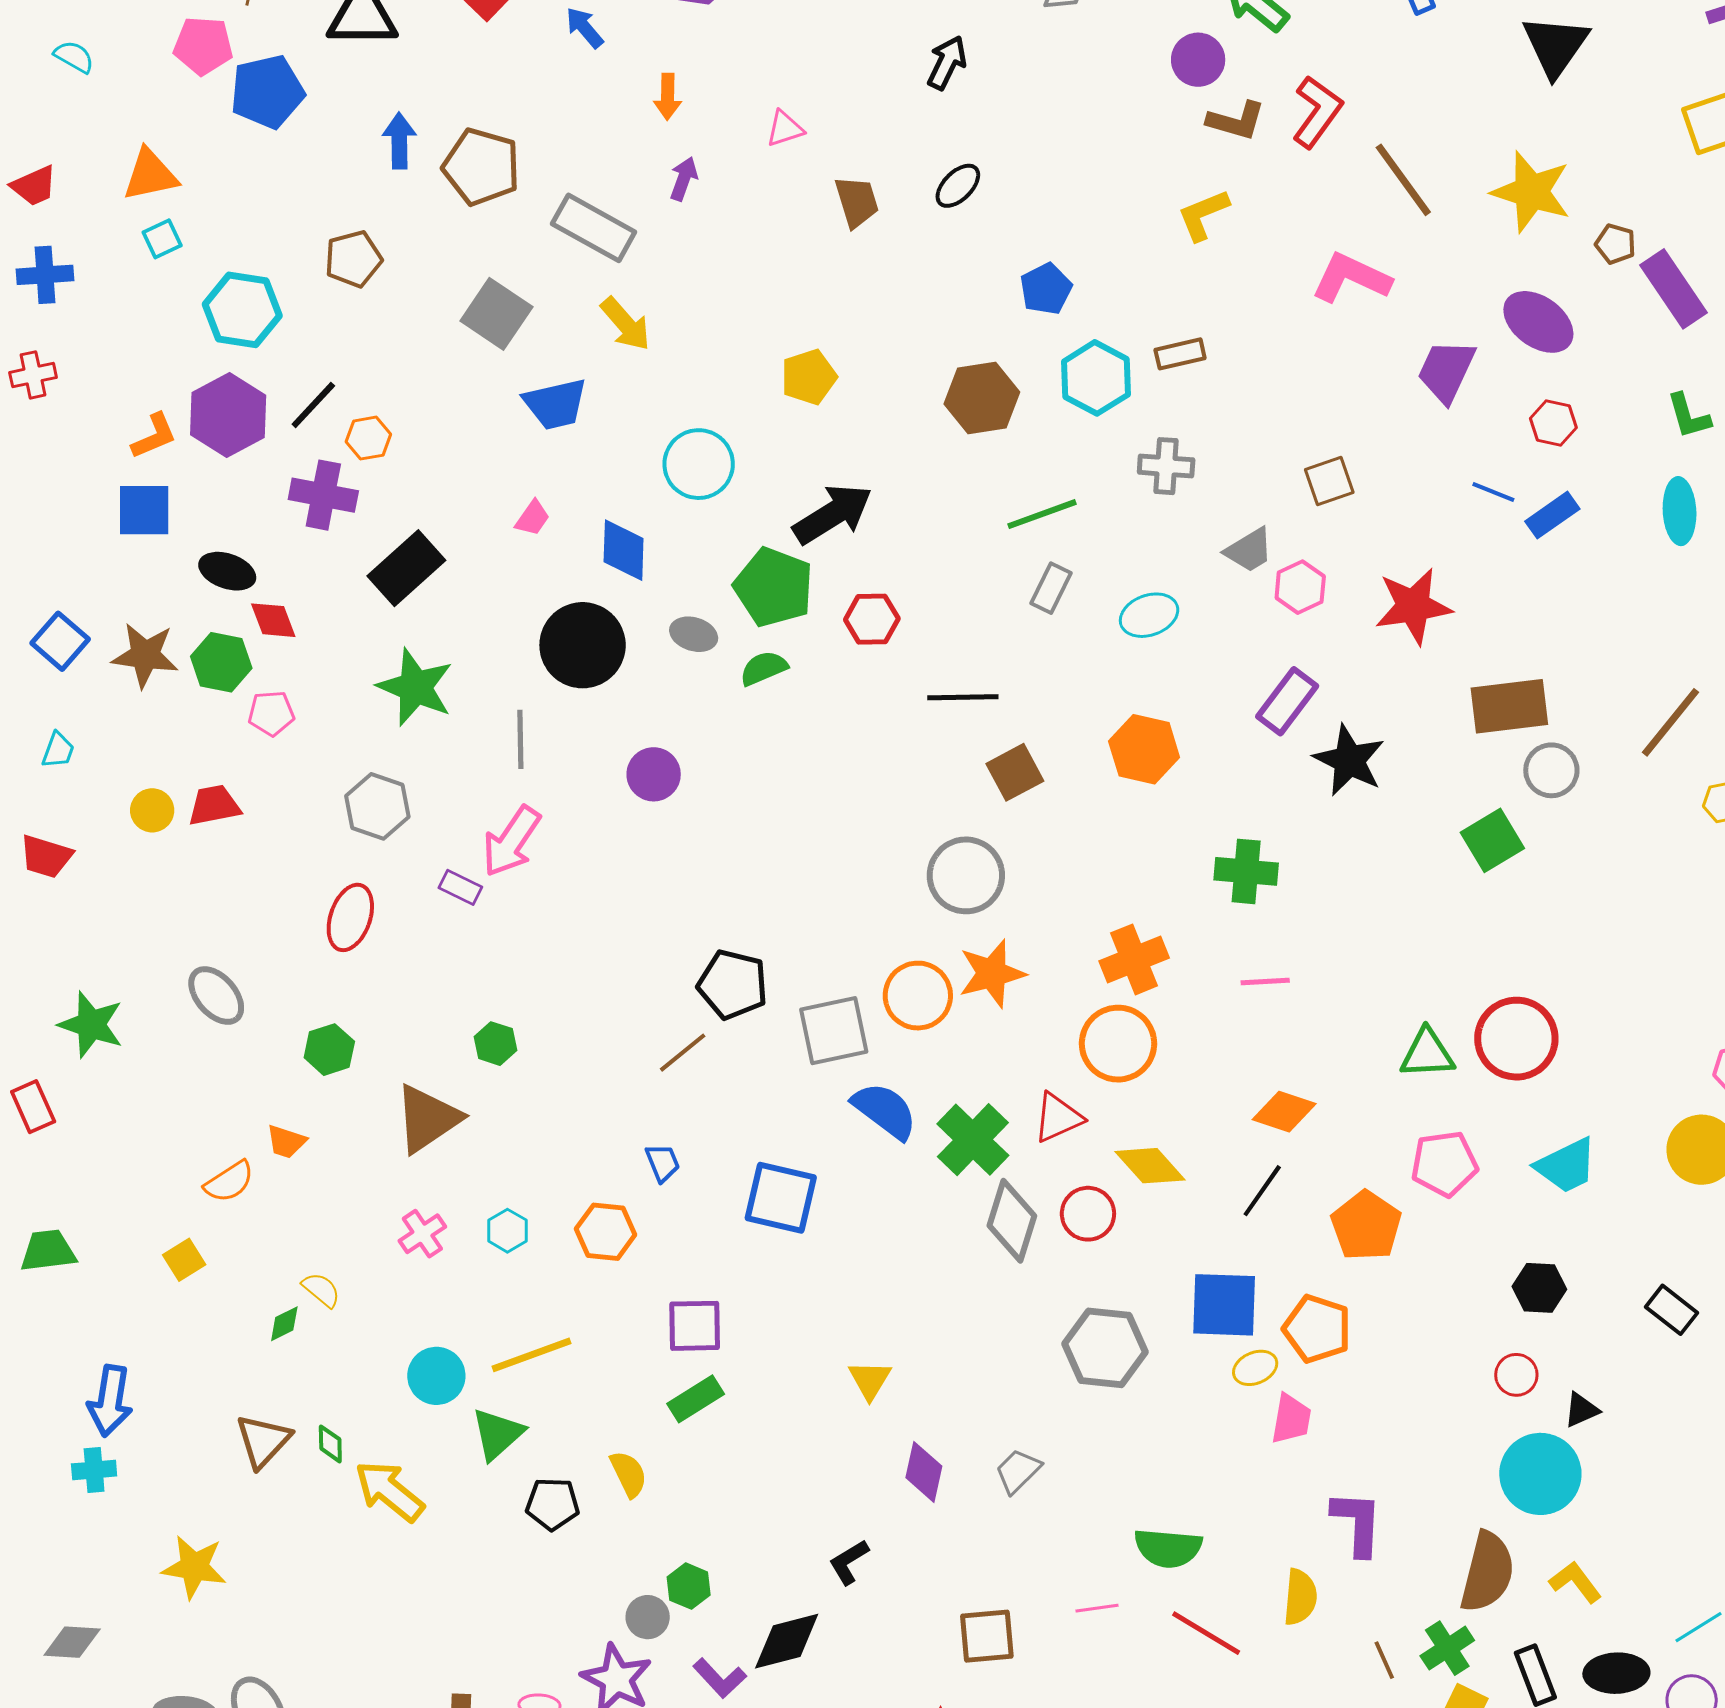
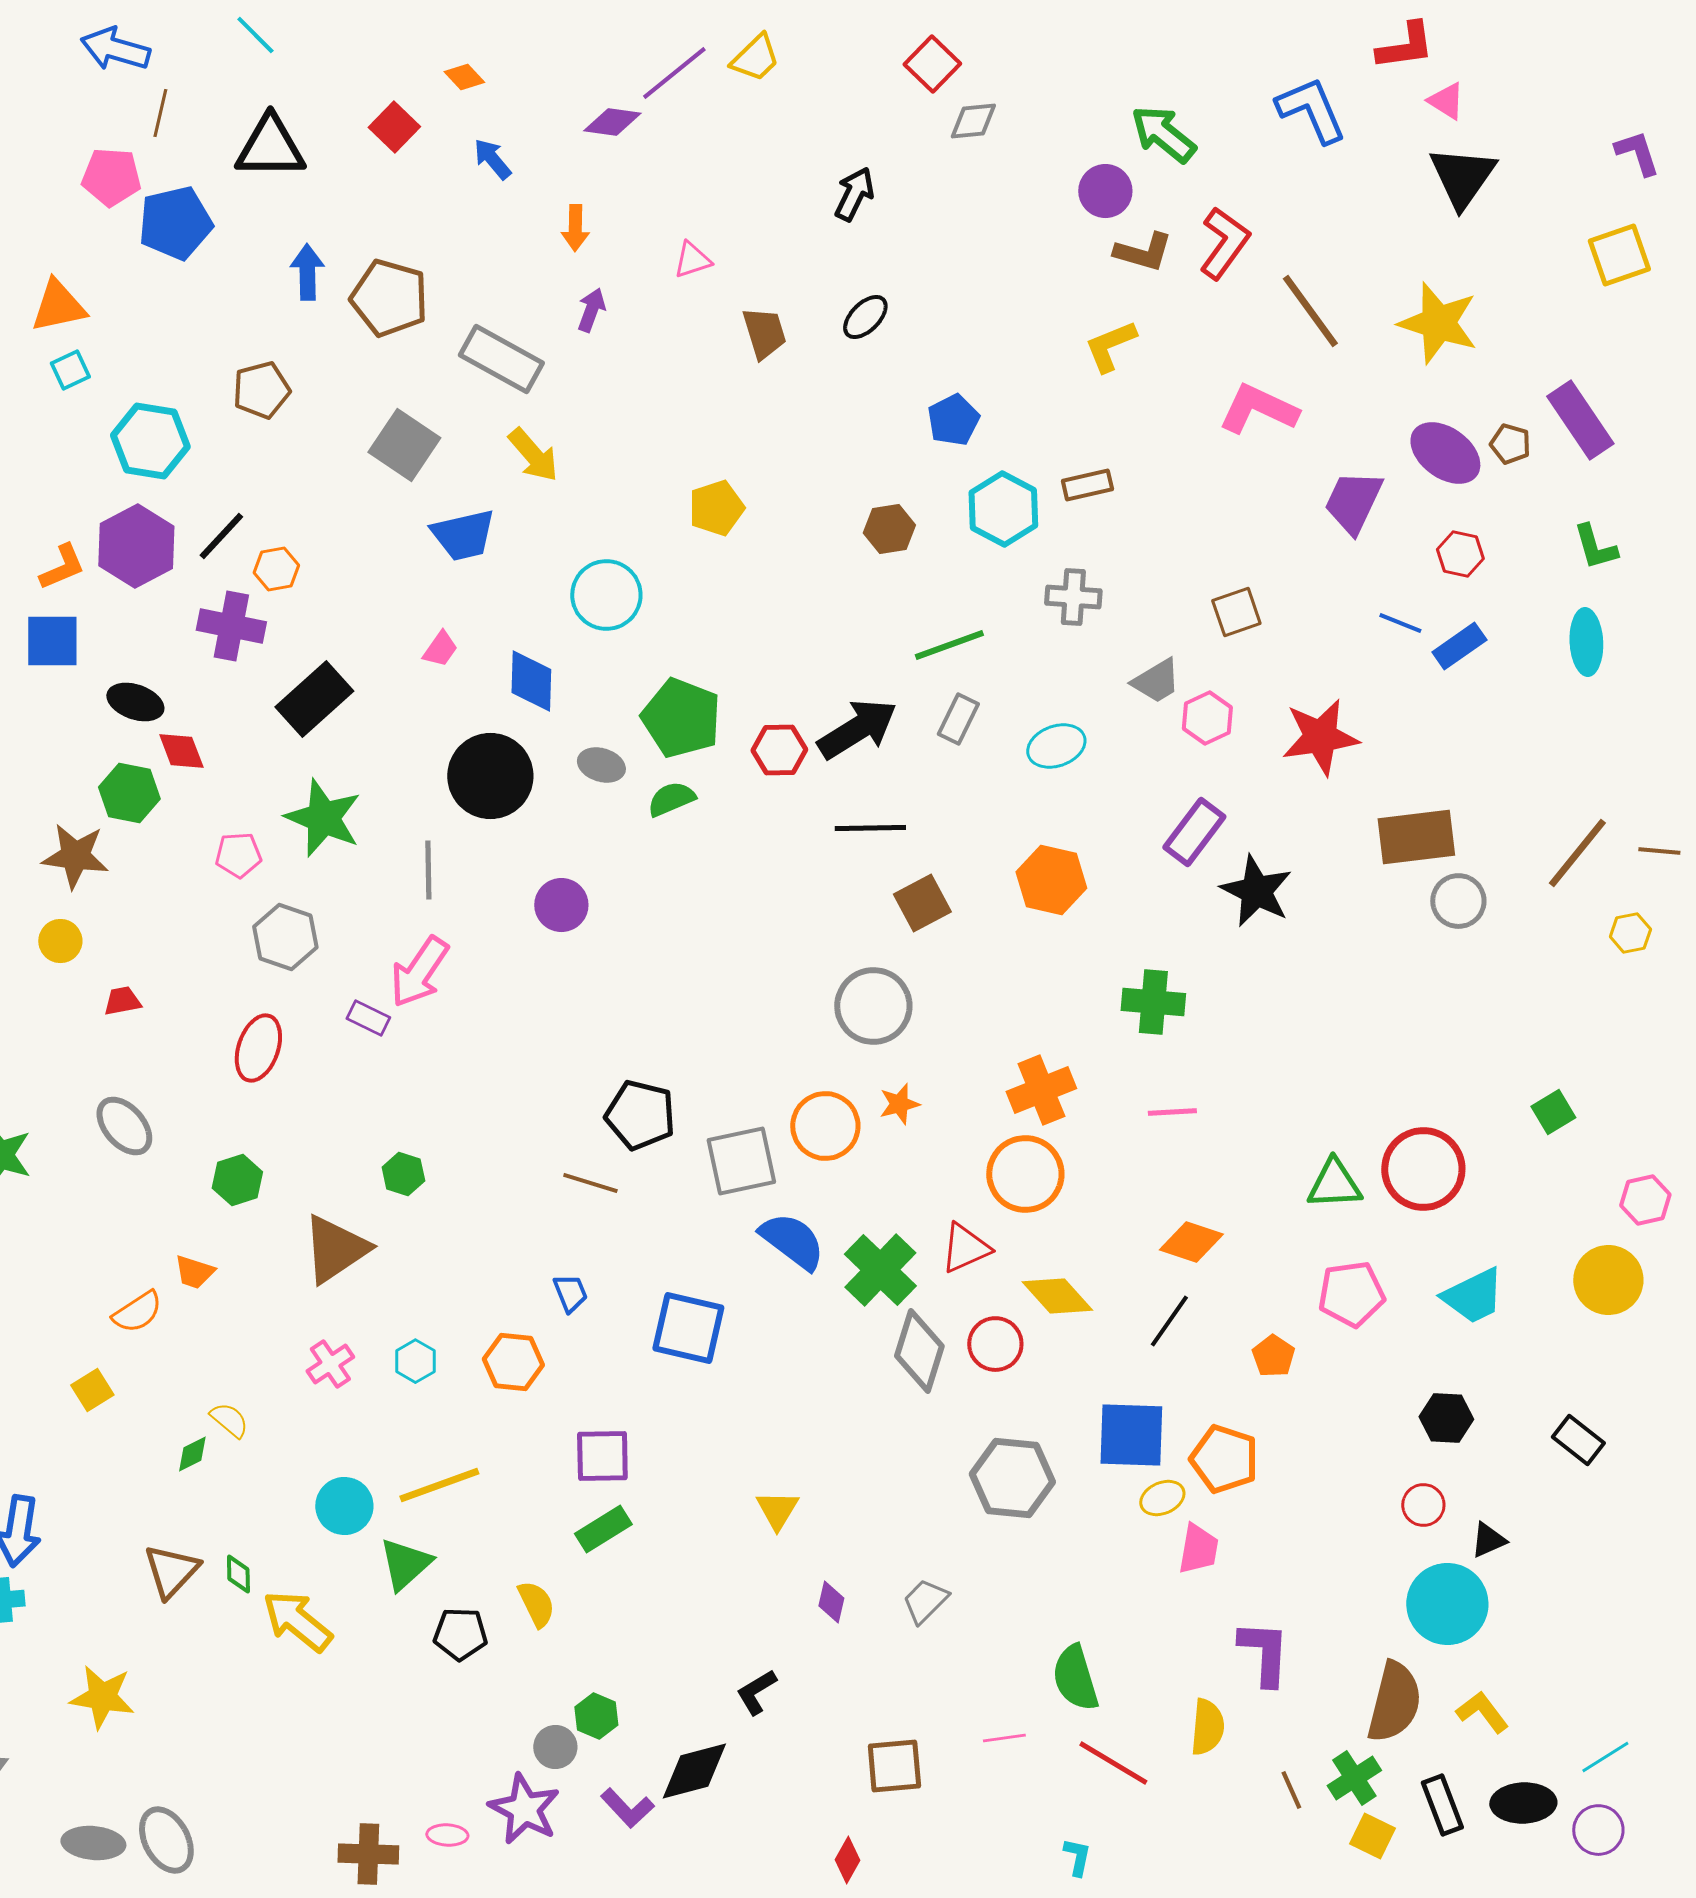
brown pentagon: (1615, 244) -> (1510, 444), moved
brown hexagon: (982, 398) -> (889, 529), size x0.7
black arrow: (833, 514) -> (857, 729), moved
brown star: (145, 655) -> (75, 856), moved
pink pentagon: (271, 713) -> (238, 855), moved
red trapezoid: (214, 805) -> (122, 1001), moved, size x0.7
green square: (1492, 840) -> (1553, 1112), moved, size x0.7
orange star: (992, 974) -> (899, 1104), size x0.6
brown line: (683, 1053) -> (590, 1183), turned 56
orange pentagon: (1366, 1226) -> (1273, 1356), size x0.6
purple diamond: (924, 1472) -> (831, 1602), size x0.7
green semicircle: (1168, 1548) -> (1075, 1678), turned 68

